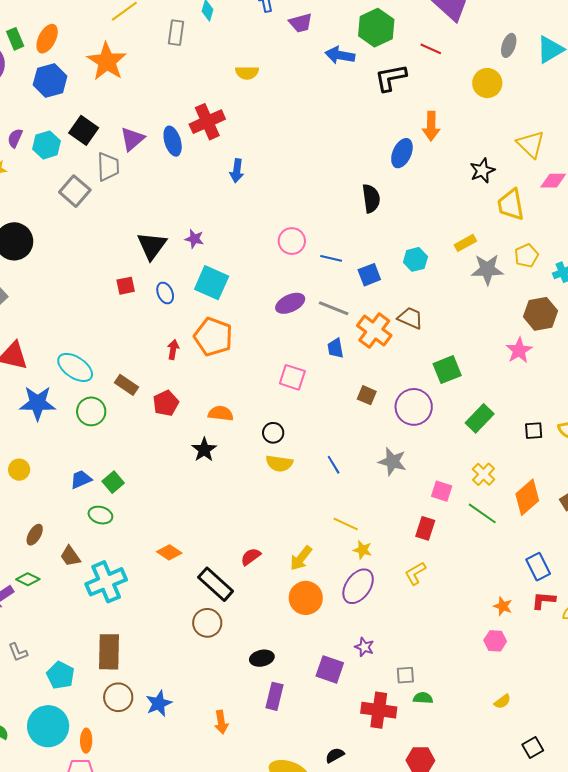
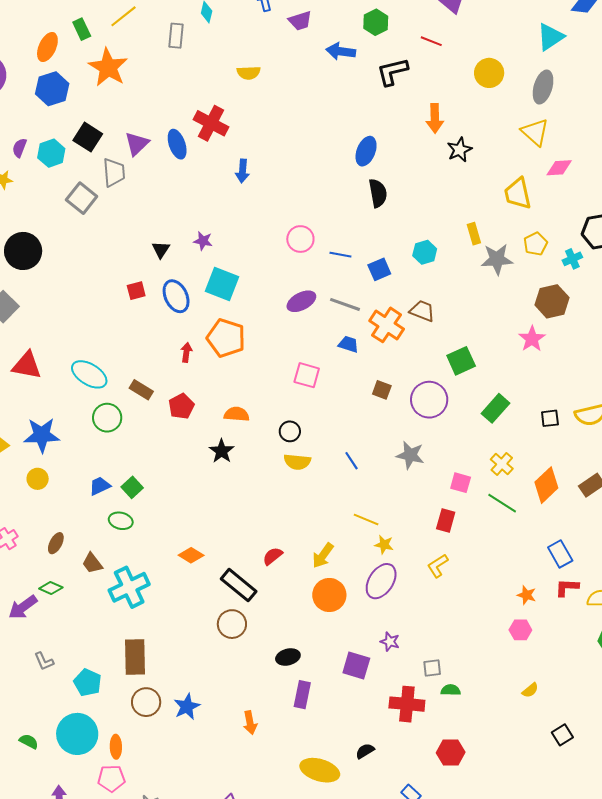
green hexagon: (376, 28) -> (376, 22), size x0.7
green rectangle: (15, 39) -> (82, 29), moved
gray ellipse: (509, 45) -> (543, 87), moved, size x1.4
red cross: (207, 122) -> (211, 123), turned -36
blue ellipse: (402, 153) -> (366, 151), moved
black star: (482, 171) -> (459, 150), moved
yellow rectangle: (465, 243) -> (474, 234), turned -75
black triangle: (152, 246) -> (161, 250), size x0.6
blue ellipse: (165, 293) -> (176, 296), size x1.5
blue trapezoid: (335, 348) -> (348, 344), turned 120
blue star: (38, 403) -> (42, 435), moved

